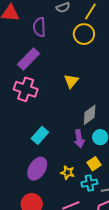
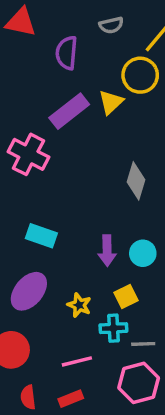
purple rectangle: (29, 59) -> (69, 111), moved
yellow triangle: (71, 81) -> (111, 102), moved
gray diamond: (90, 115) -> (136, 181), moved, turned -45
cyan rectangle: (40, 135) -> (41, 236), turned 60

